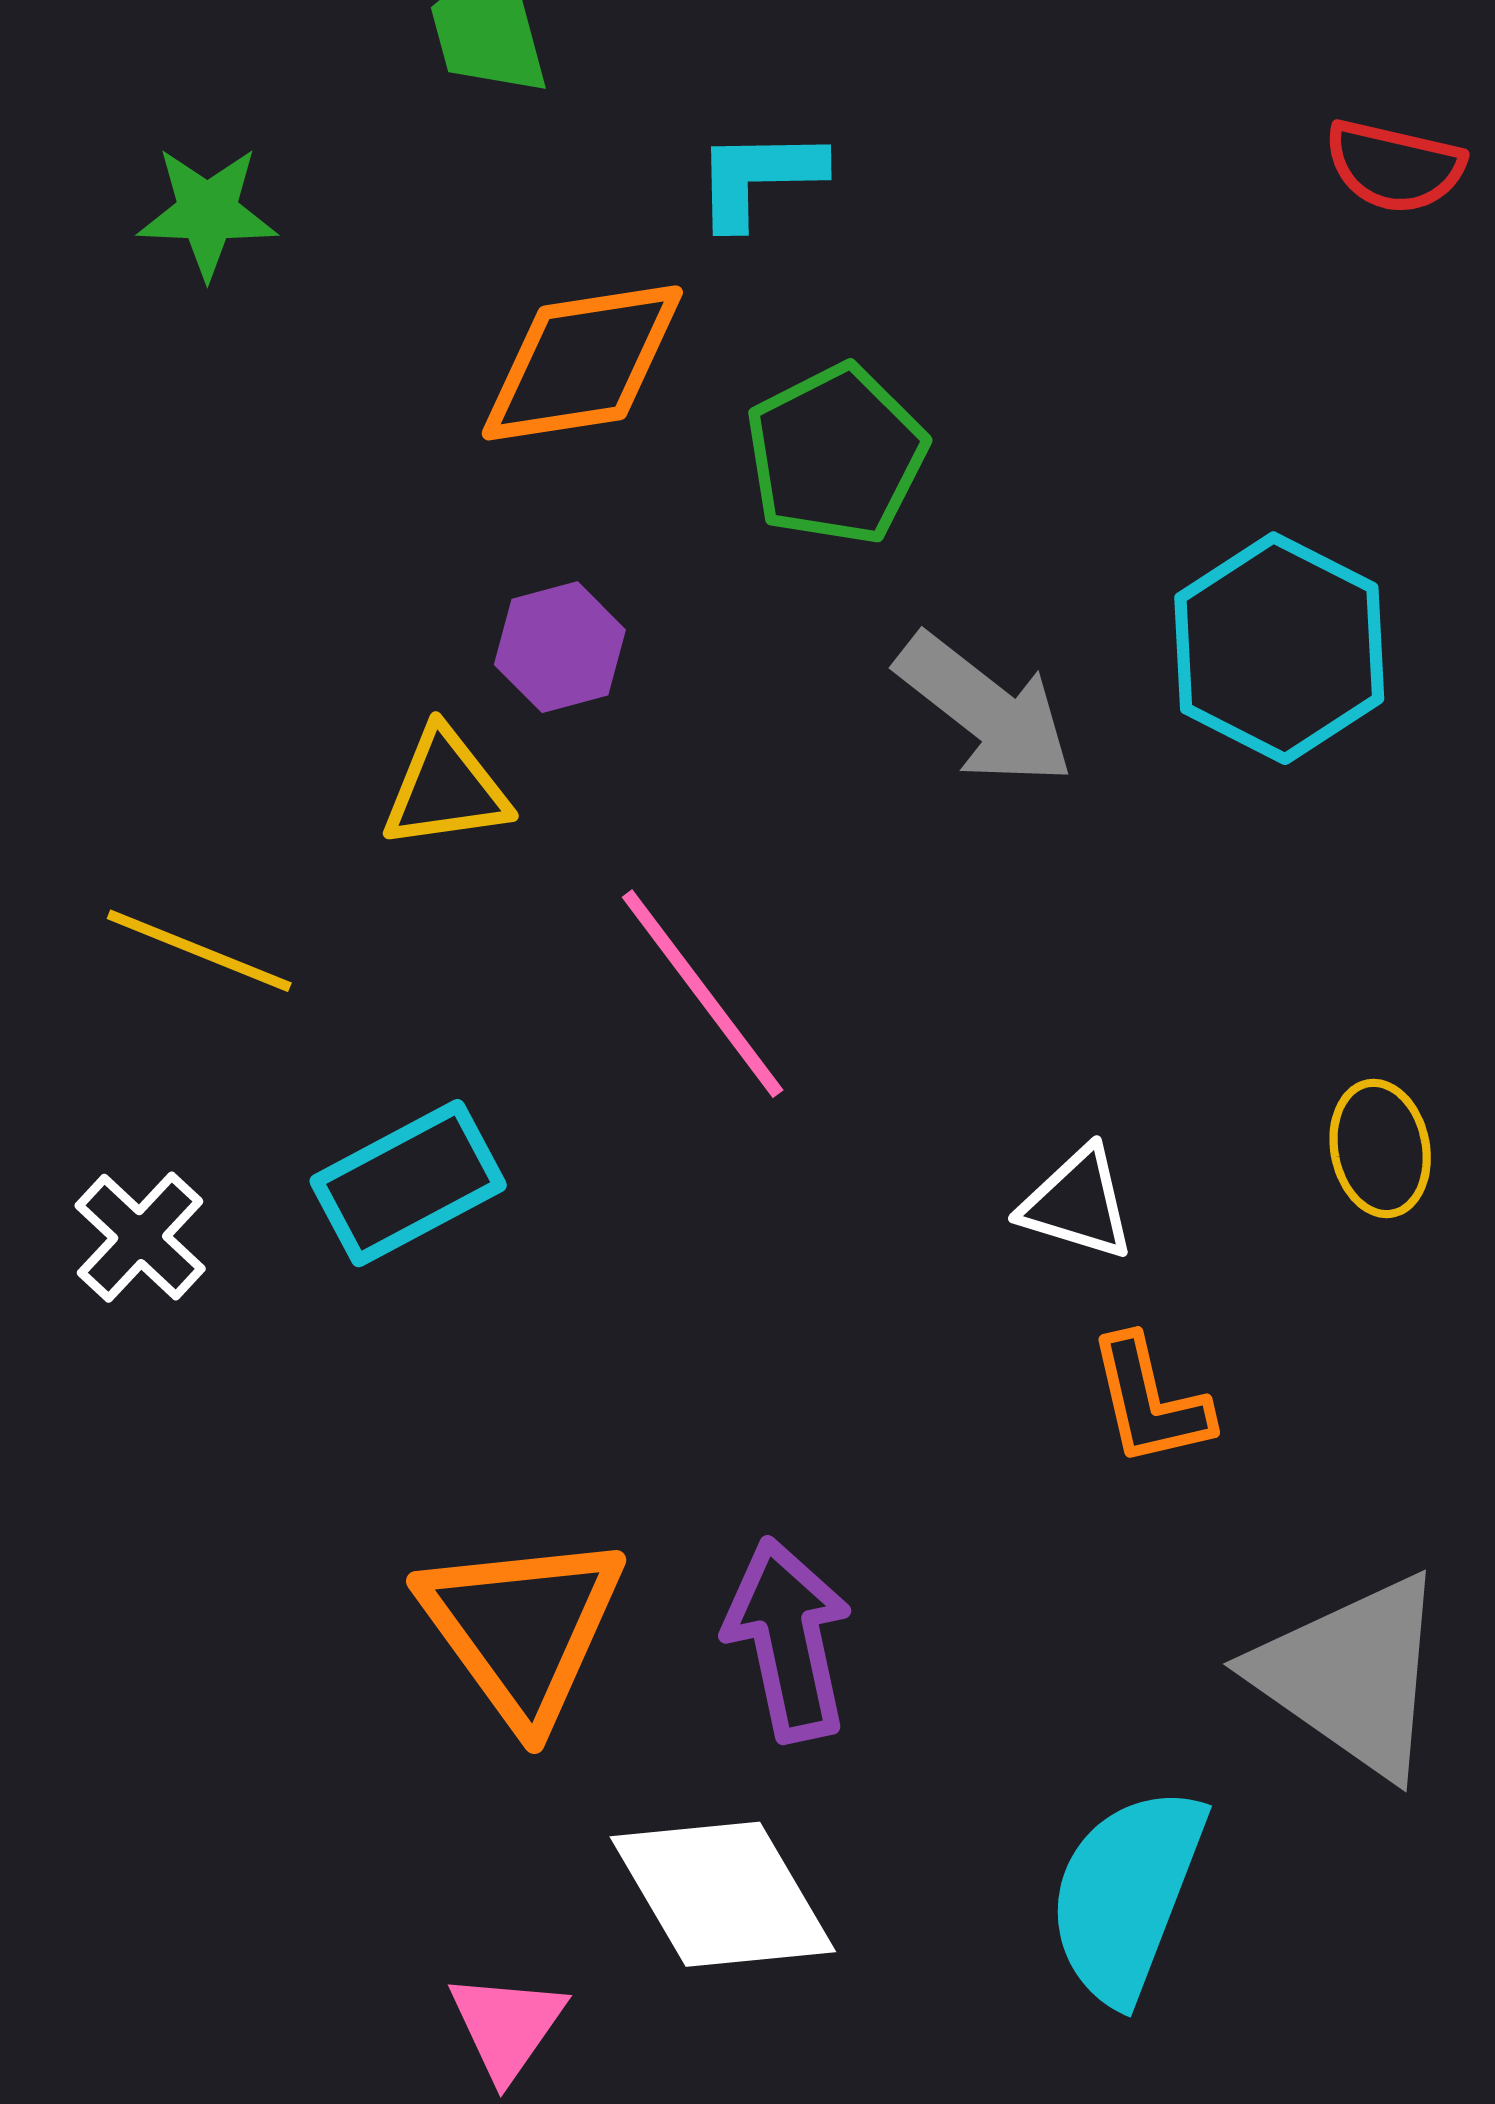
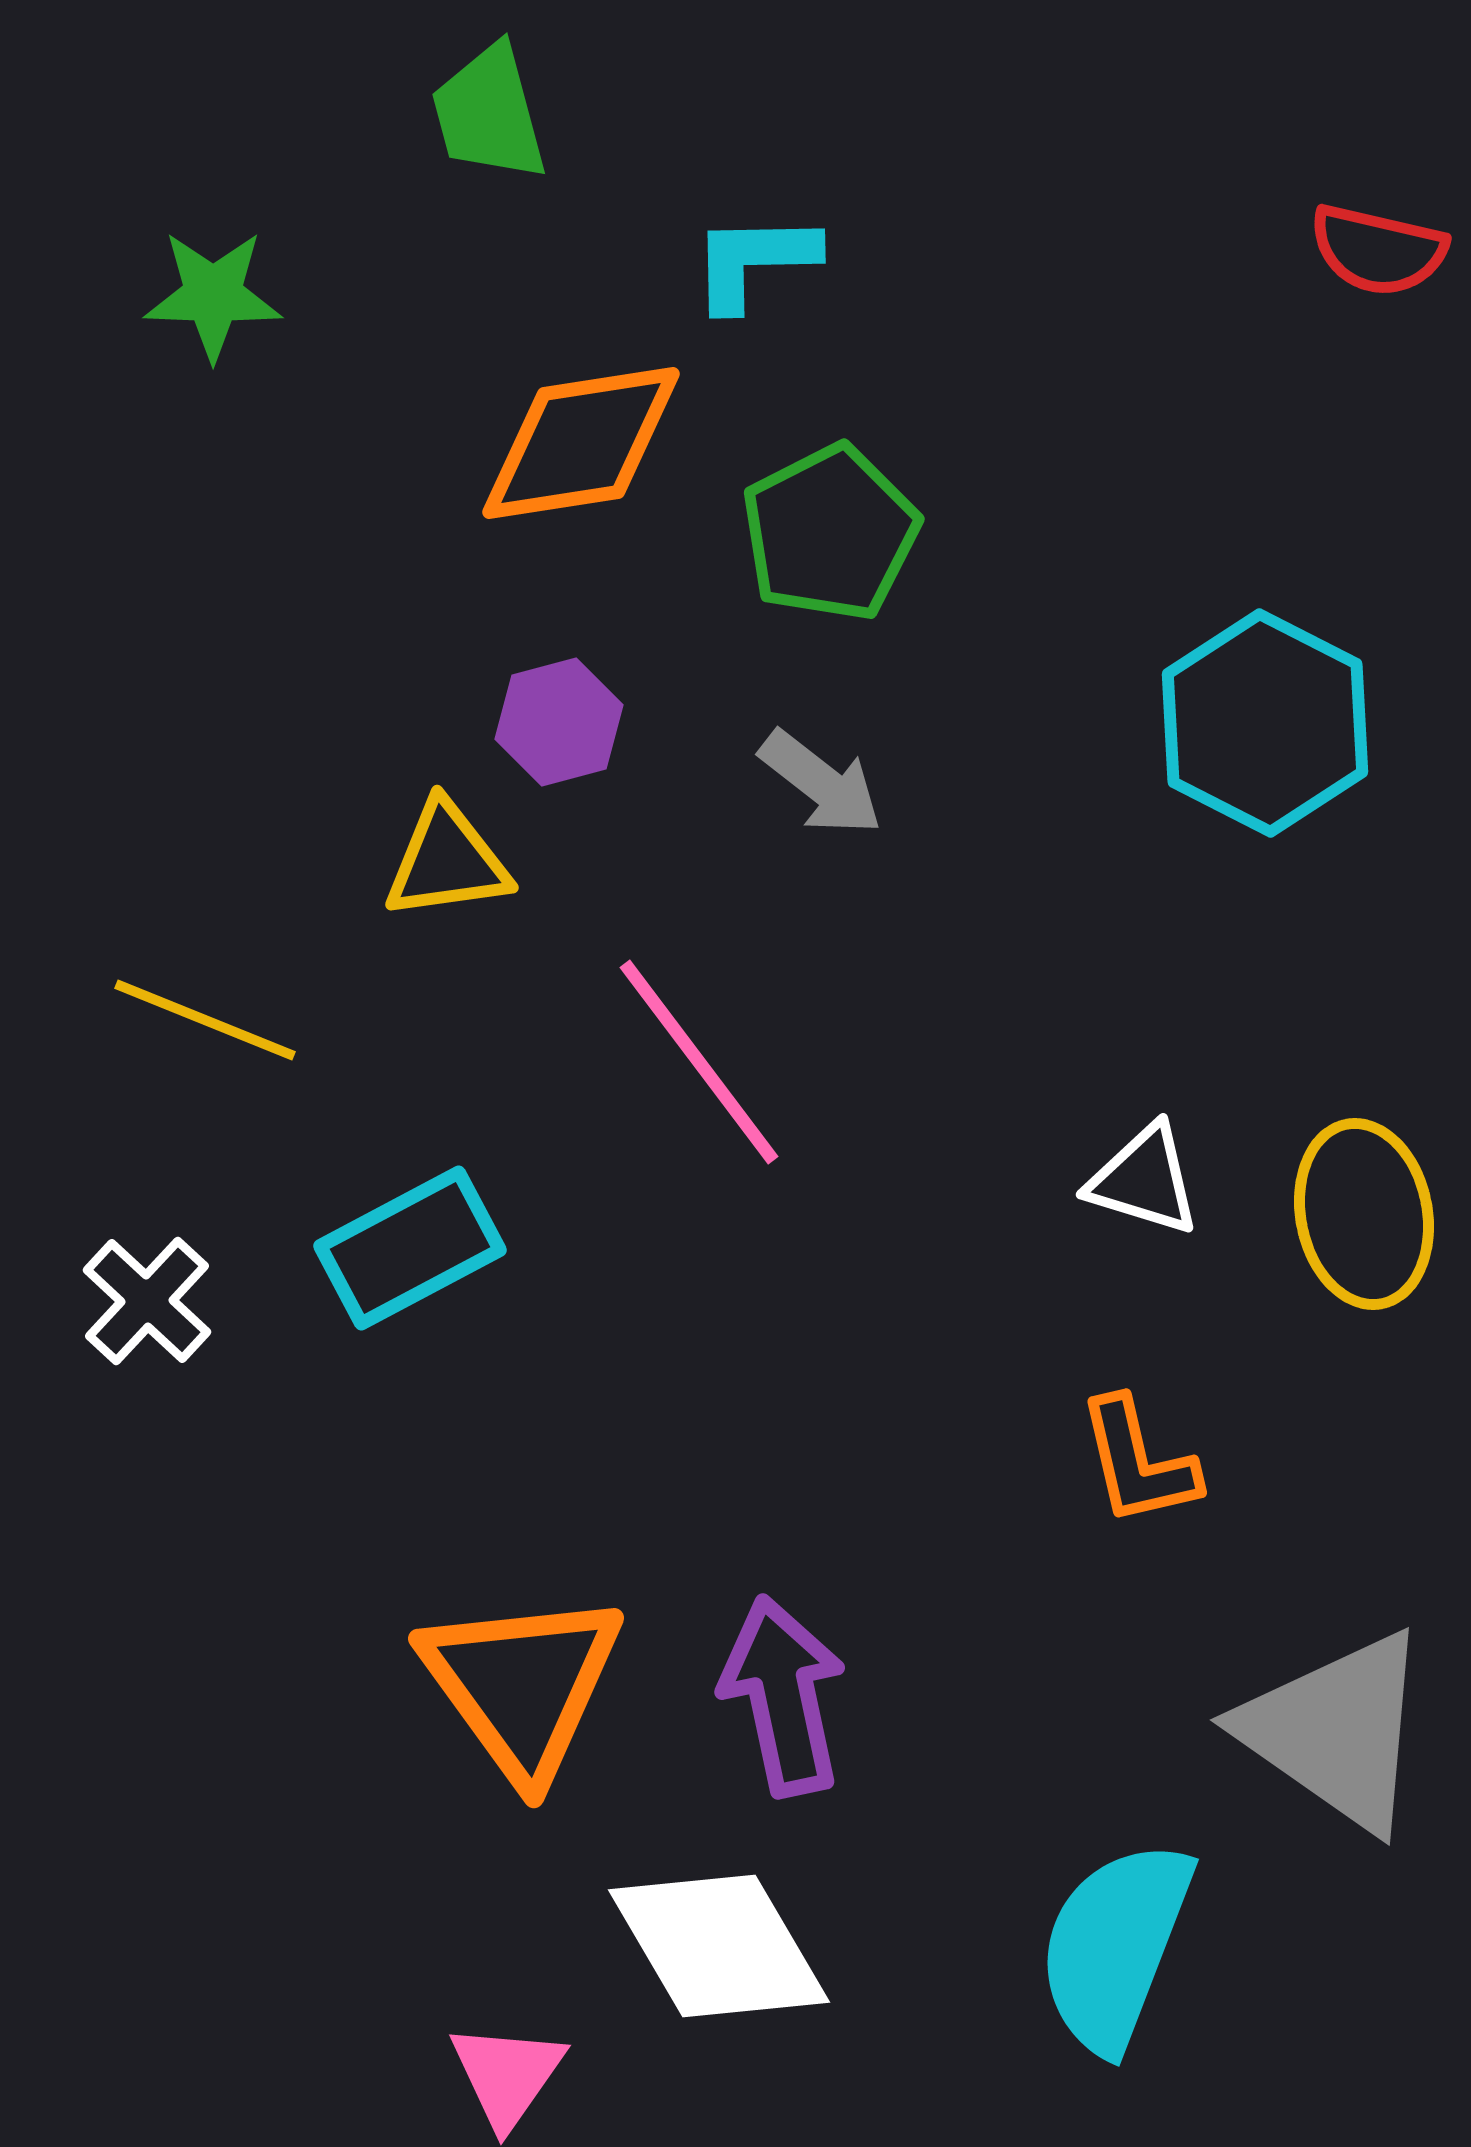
gray arrow: (985, 709) -> (821, 783), moved, size x0.7
yellow ellipse: (1380, 1148) -> (1364, 1214), size x1.4
white triangle: (1078, 1204) -> (1144, 1180), moved

